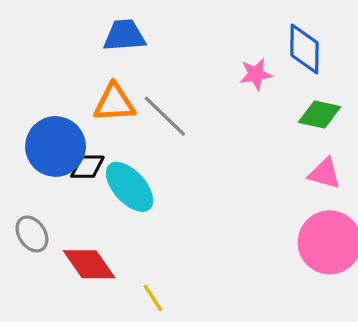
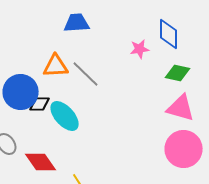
blue trapezoid: (124, 35) -> (77, 23), moved
pink triangle: (325, 173) -> (181, 108), size x1.4

